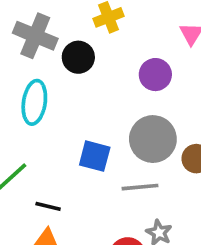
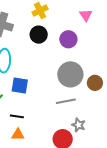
black circle: (78, 57) -> (39, 35), moved
blue square: (95, 156) -> (20, 86), moved

